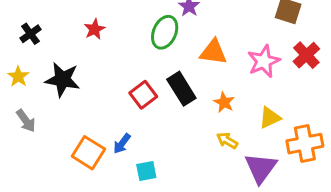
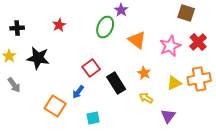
black cross: (30, 34) -> (17, 28), turned 32
orange triangle: (213, 52) -> (137, 40), turned 30
black rectangle: (181, 89) -> (116, 83), moved
blue arrow: (122, 144) -> (78, 92), moved
orange cross: (305, 144) -> (199, 79), moved
purple triangle: (261, 168) -> (168, 116), size x0.7

